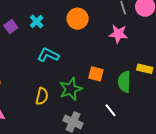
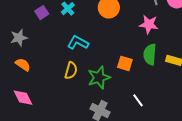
green semicircle: (124, 82) -> (150, 54), moved
yellow semicircle: (42, 96) -> (71, 71), moved

